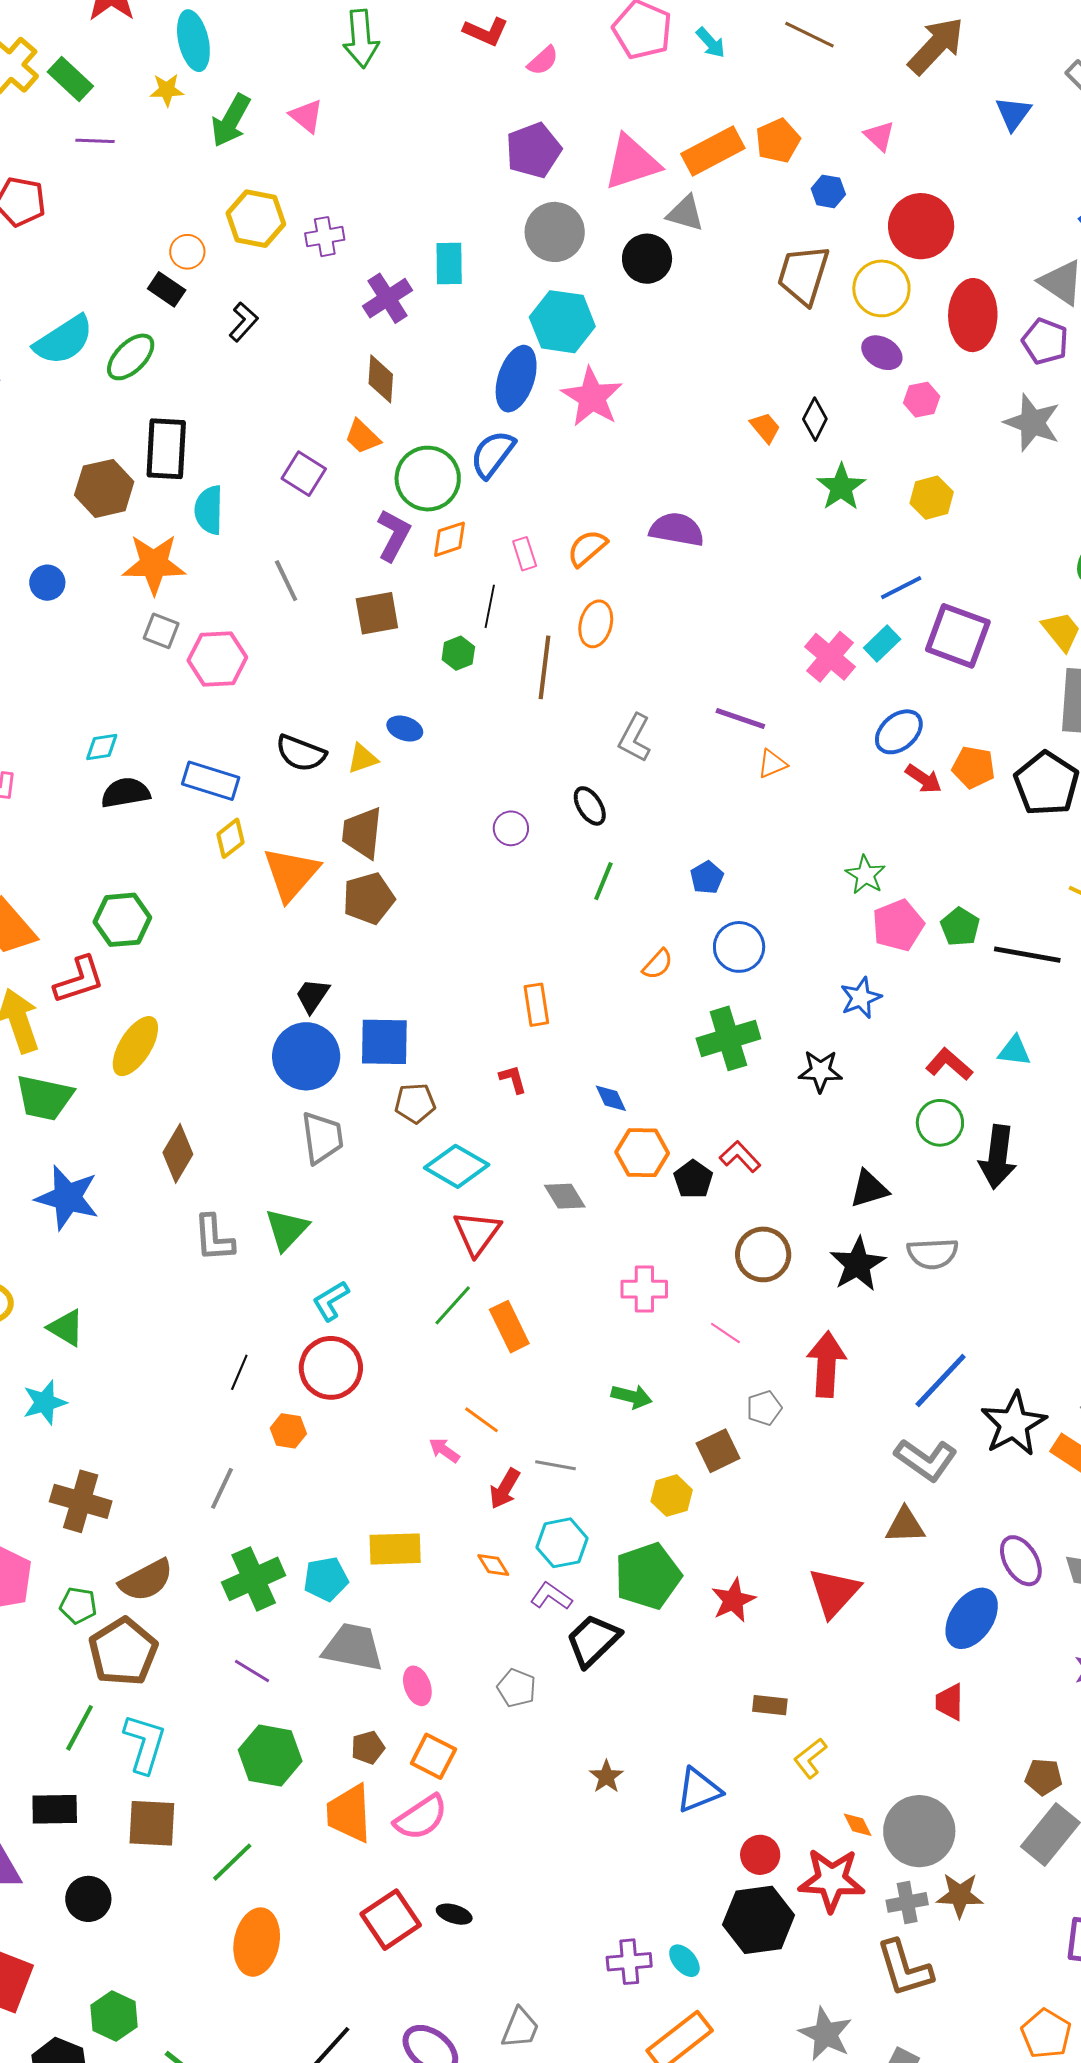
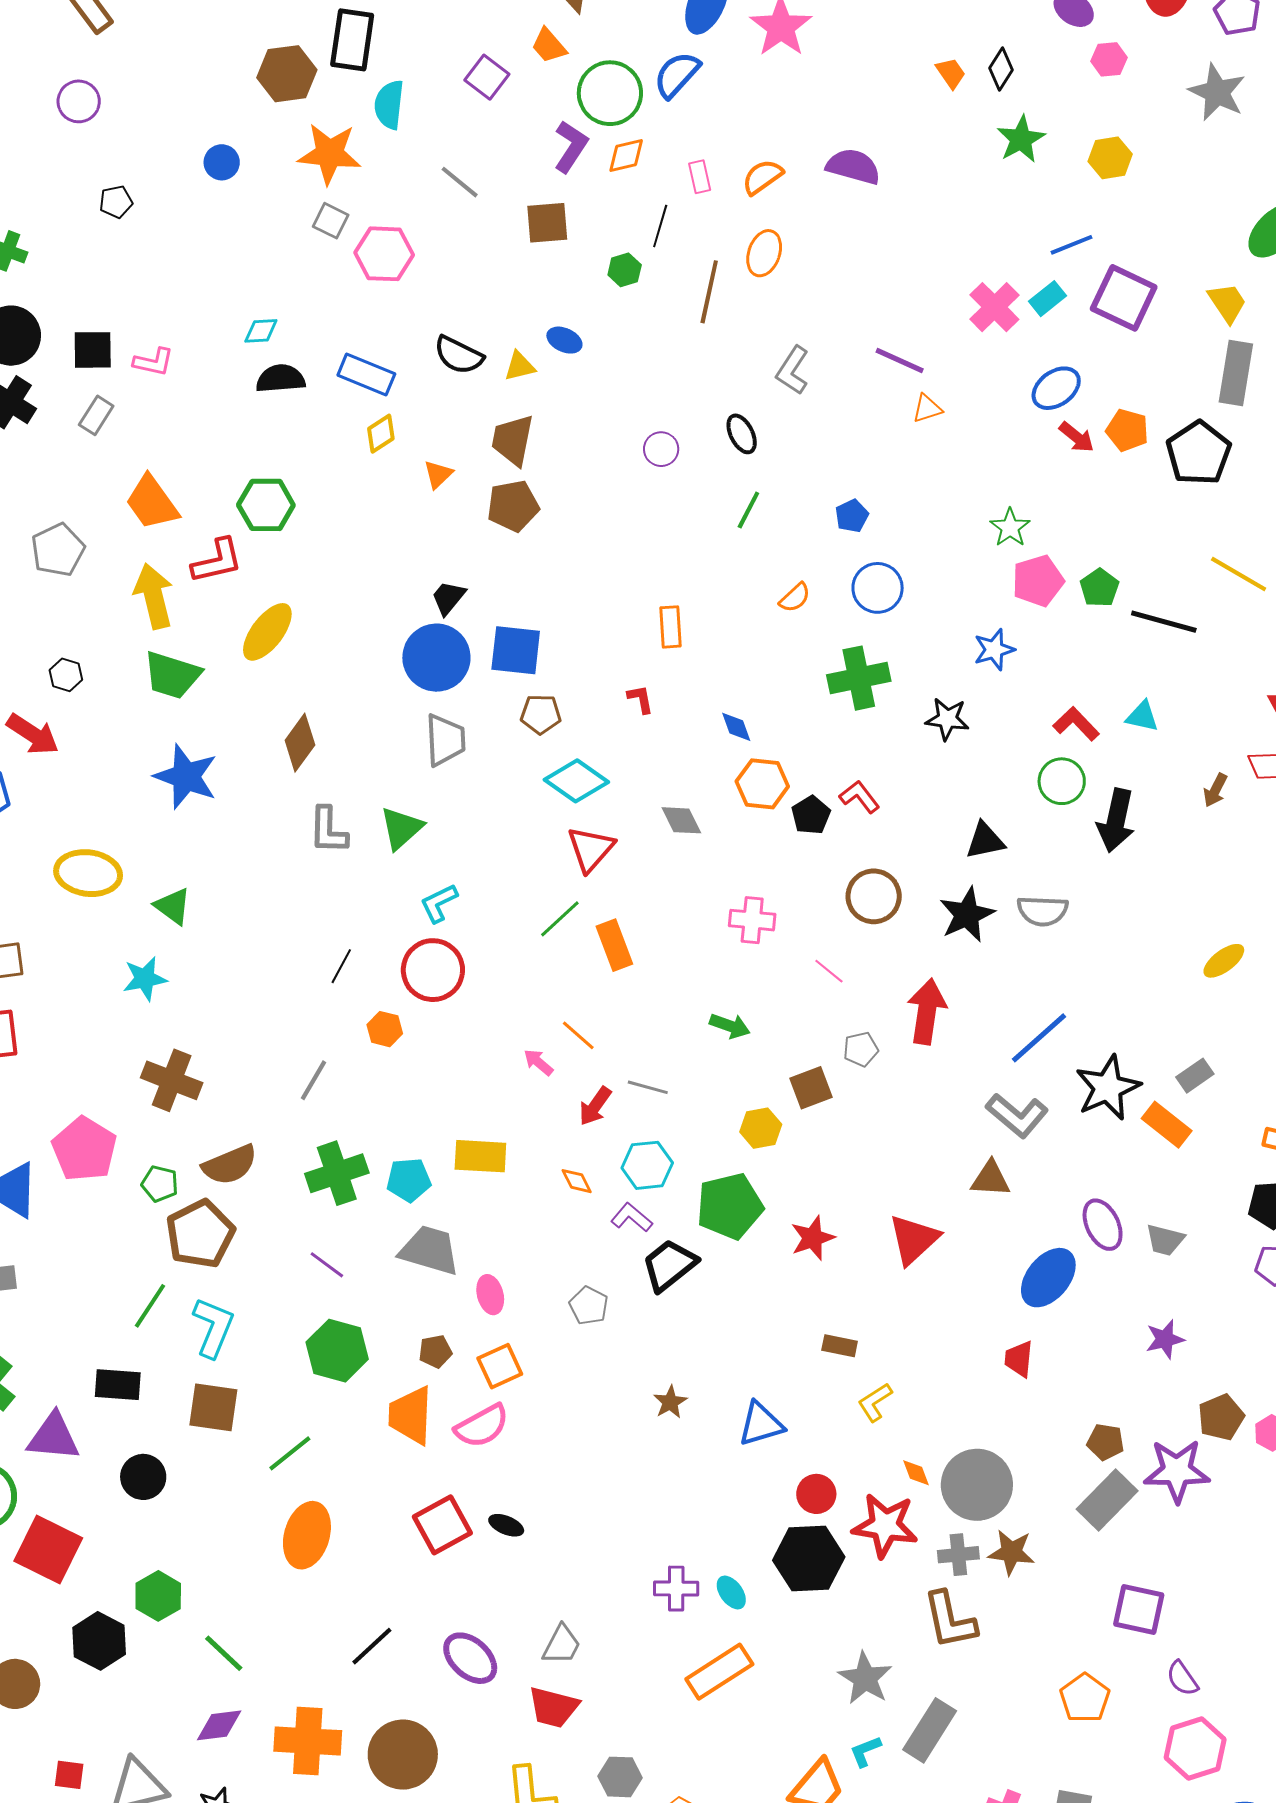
gray line: (286, 581) -> (460, 182), turned -30
orange triangle: (291, 874) -> (438, 474), size x0.5
orange square: (433, 1756) -> (500, 1366), turned 33

